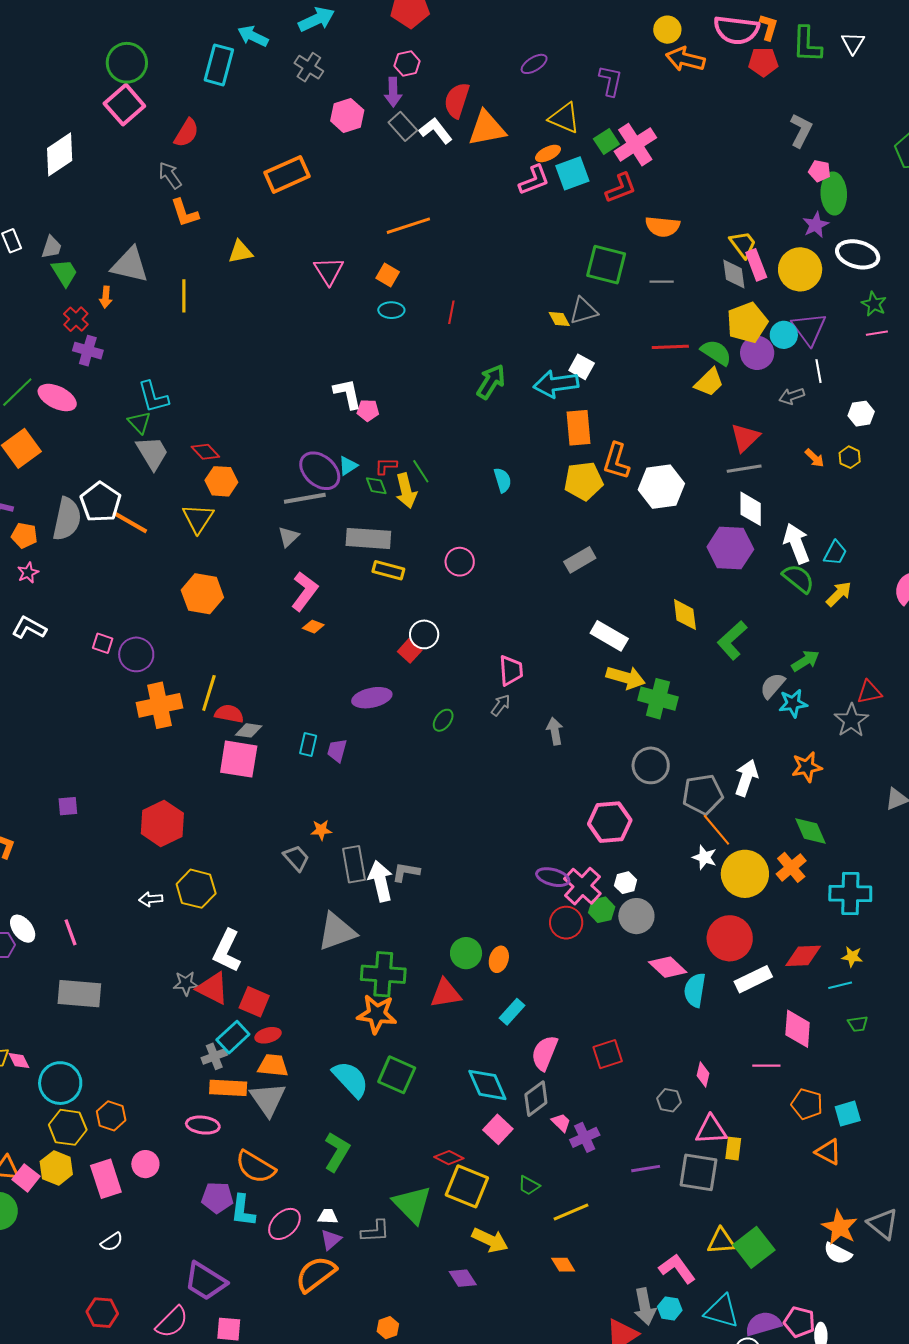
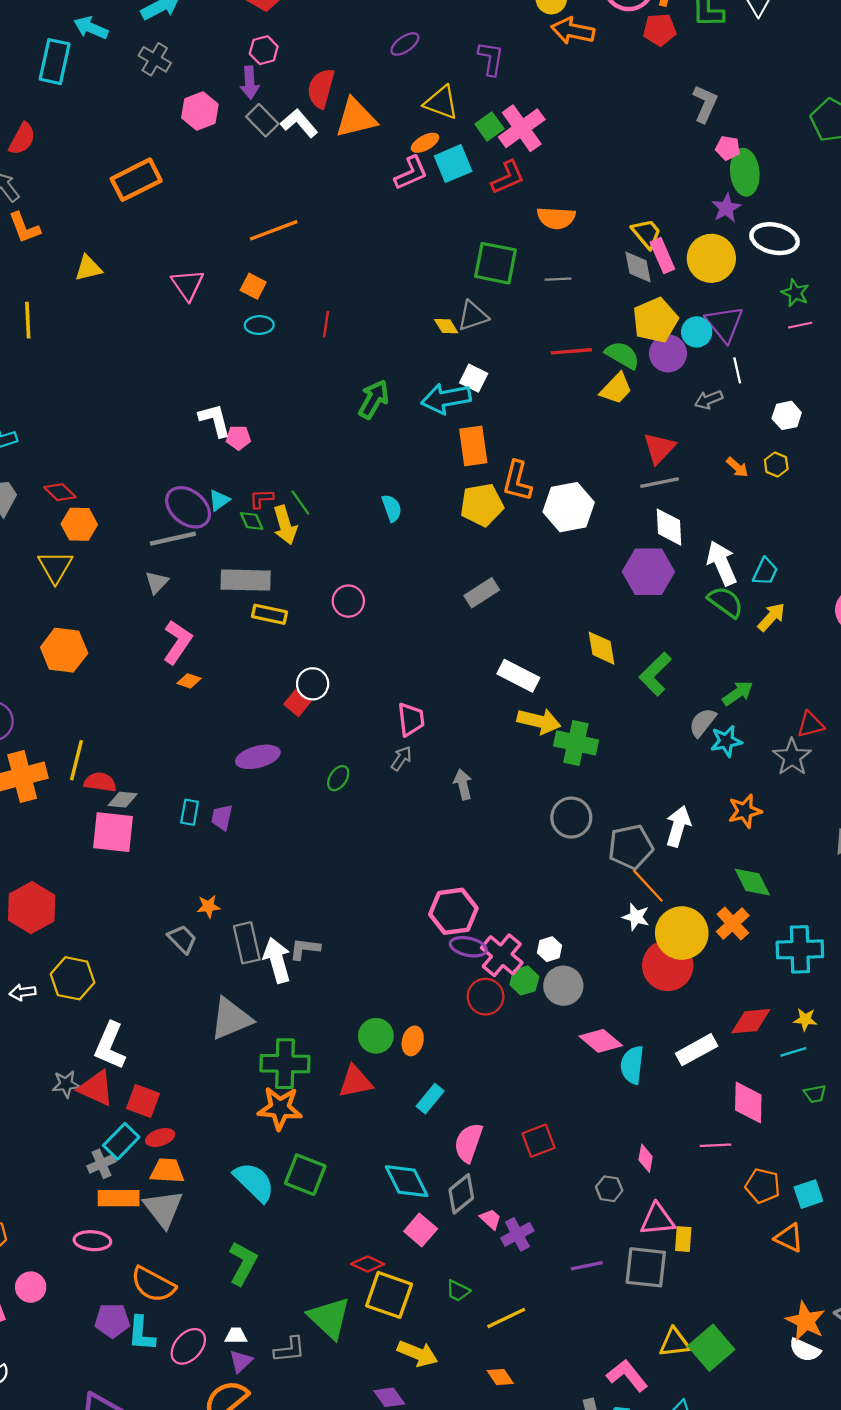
pink hexagon: (610, 822) -> (453, 911), moved
red circle: (730, 938) -> (668, 965), moved

